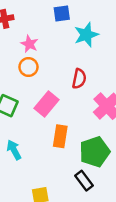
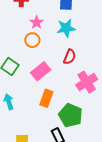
cyan star: (86, 35) -> (66, 28), moved
green pentagon: (95, 152) -> (70, 115), turned 30

